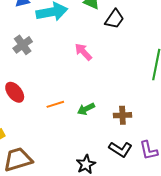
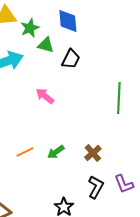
brown cross: (122, 115) -> (93, 153), turned -30
black L-shape: (120, 149) -> (96, 187), turned -85

